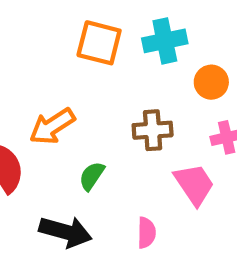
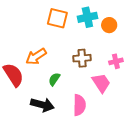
orange circle: (211, 82) -> (109, 25), moved
pink semicircle: (146, 233) -> (79, 105), size x1.5

